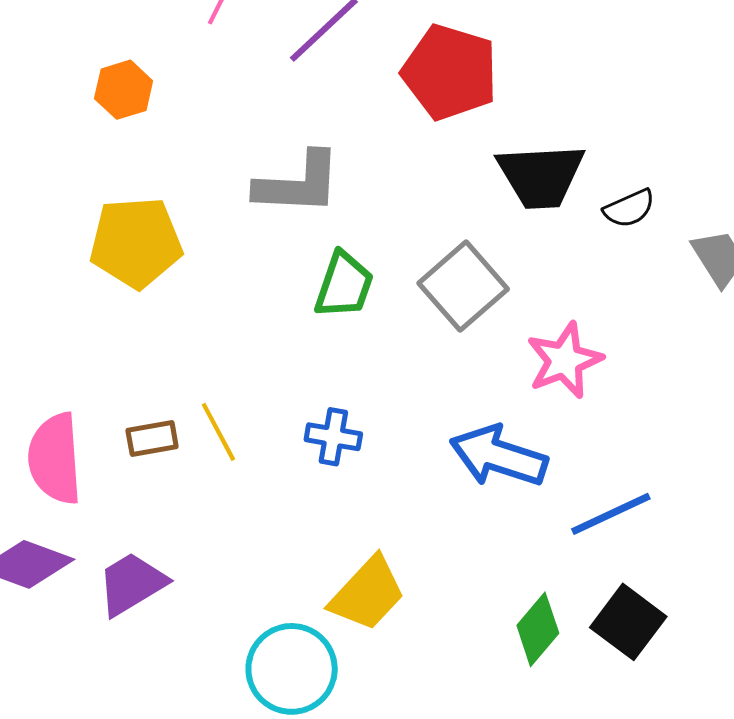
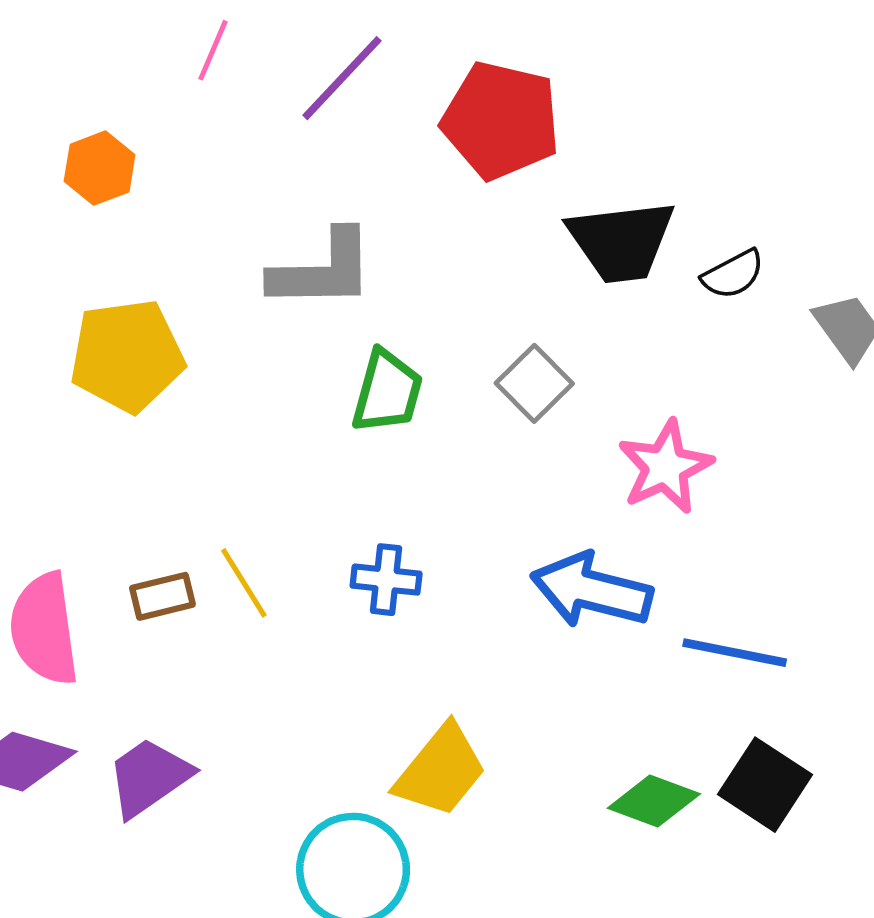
gray square: (463, 286) -> (534, 383), size x0.7
blue line: (611, 514) -> (735, 653), turned 40
green diamond: (538, 629) -> (654, 801), turned 74

